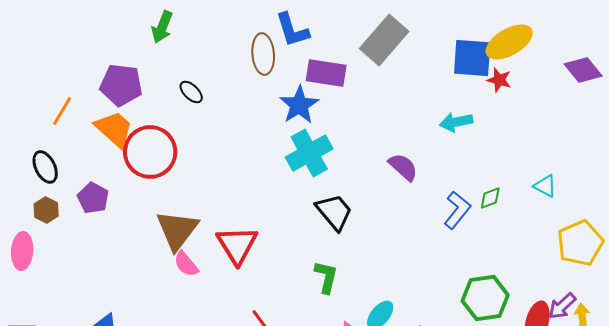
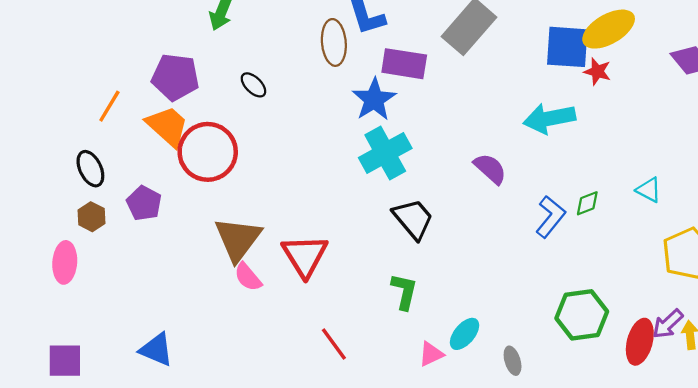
cyan arrow: (456, 122) -> (549, 118), size x1.4

